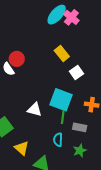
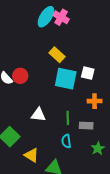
red circle: (17, 59) -> (20, 76), moved
white square: (77, 73) -> (88, 73), moved, turned -32
cyan square: (61, 100) -> (66, 79), moved
green star: (80, 151) -> (98, 148), moved

